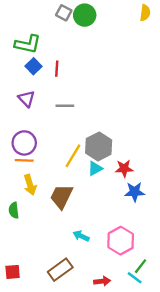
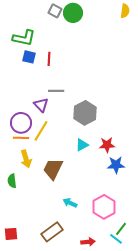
blue square: (34, 66) -> (29, 57), turned -32
purple triangle: (27, 99) -> (41, 105), moved
gray hexagon: (99, 146) -> (85, 113), moved
yellow line: (73, 156) -> (41, 131), moved

